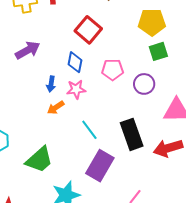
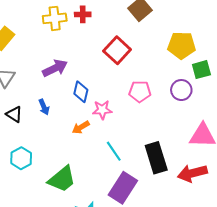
green square: (158, 51) -> (201, 70), moved
blue diamond: (75, 62) -> (81, 92), moved
blue arrow: (51, 84) -> (44, 107), moved, turned -35
purple circle: (144, 84) -> (181, 90), moved

